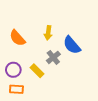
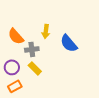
gray cross: (53, 57) -> (32, 49), moved, turned 32
orange rectangle: (16, 89) -> (15, 86), turned -32

